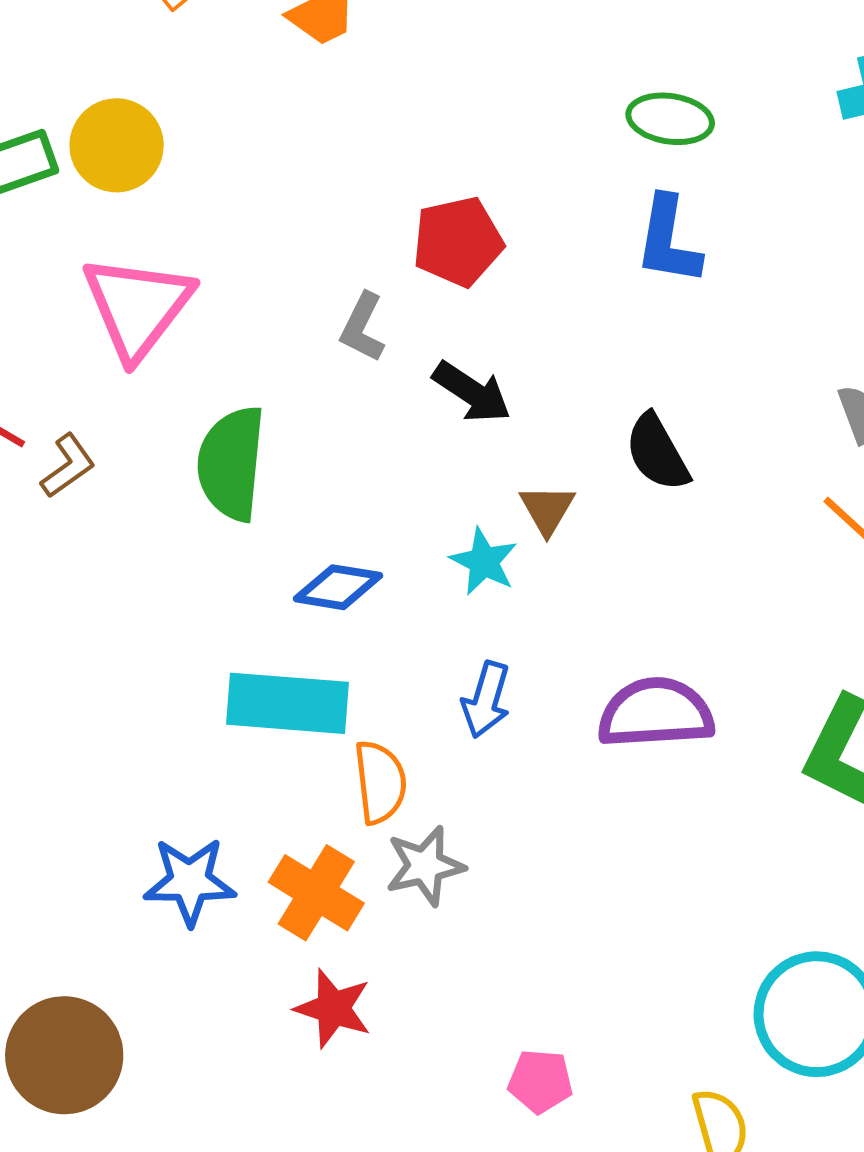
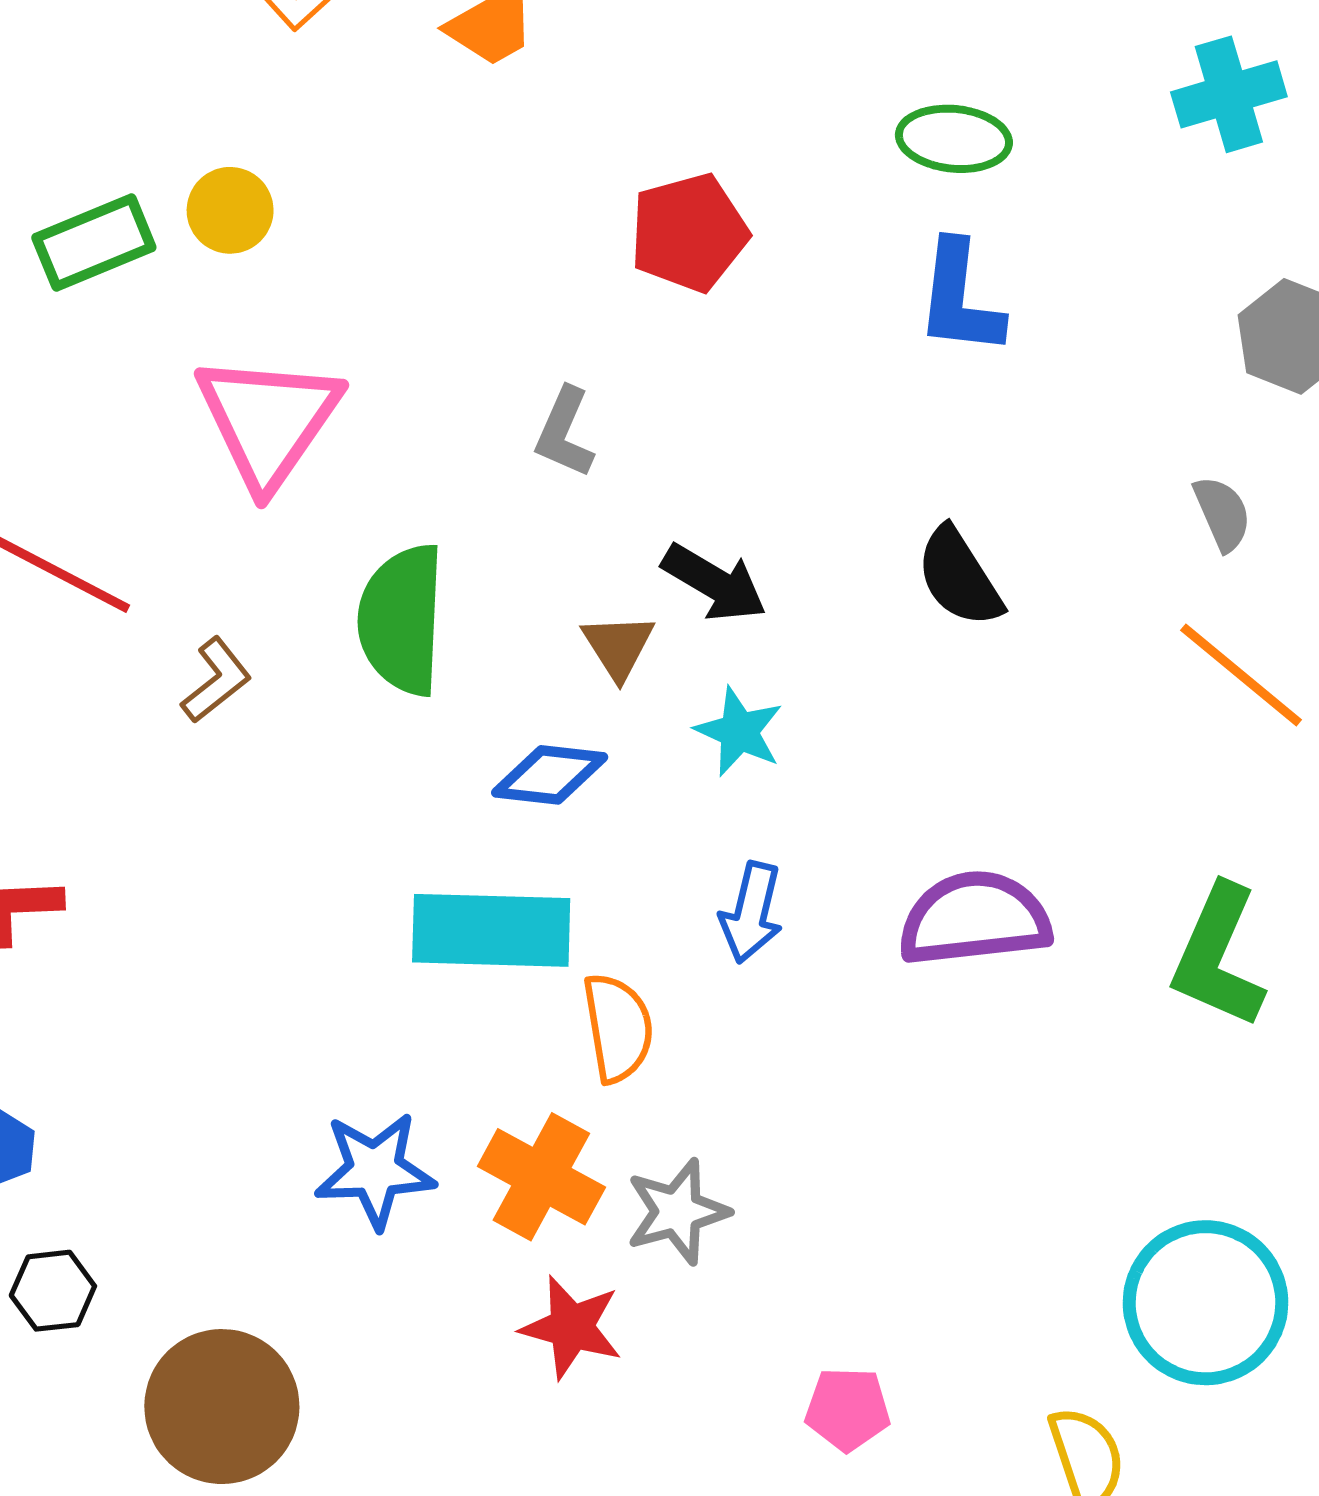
yellow circle: (117, 145) -> (230, 210), size x0.7
red pentagon: (458, 242) -> (689, 233), moved
black arrow: (472, 392) -> (714, 583), moved
brown L-shape: (68, 466) -> (216, 680), moved
brown triangle: (547, 509) -> (618, 646), moved
gray star: (425, 866) -> (677, 1212), moved

